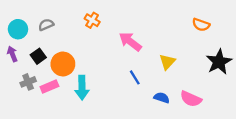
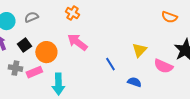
pink arrow: (130, 42) -> (77, 42), moved
gray cross: (28, 82) -> (15, 68), turned 32
cyan arrow: (82, 88) -> (58, 84), moved
pink semicircle: (191, 99) -> (163, 66), moved

